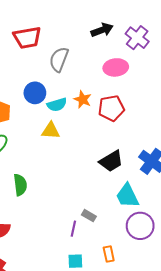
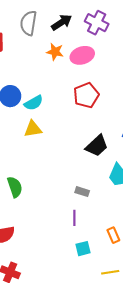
gray semicircle: (59, 59) -> (29, 23), moved
orange star: (83, 99) -> (55, 52), moved
gray rectangle: (89, 216) -> (82, 192), moved

